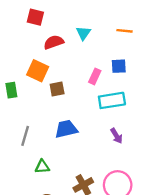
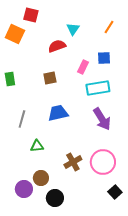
orange line: (124, 31) -> (109, 27), turned -64
red semicircle: (54, 42) -> (57, 46), moved
orange square: (38, 71) -> (15, 34), moved
purple arrow: (116, 136) -> (102, 119), size x1.6

